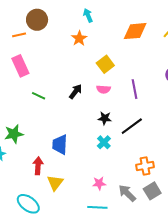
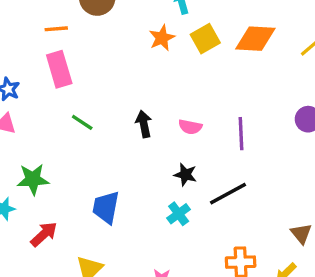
orange line: (19, 35) -> (56, 29), moved
yellow square: (105, 64) -> (205, 39), moved
black arrow: (76, 91) -> (144, 124), turned -56
red arrow: (38, 166) -> (44, 234), moved, turned 36

